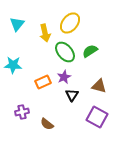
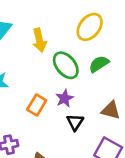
yellow ellipse: (70, 23) -> (90, 27), moved
orange rectangle: (43, 82) -> (37, 105), turned -35

